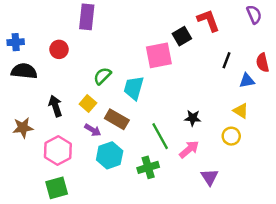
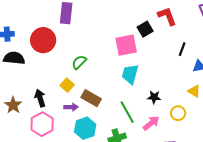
red circle: (59, 49) -> (43, 40), size x1.6
cyan trapezoid: (134, 88) -> (130, 74), moved
black arrow: (55, 106) -> (40, 98), moved
brown star: (23, 128) -> (13, 105), turned -30
purple arrow: (93, 130) -> (71, 107), turned -32
yellow circle: (231, 136) -> (178, 113), moved

